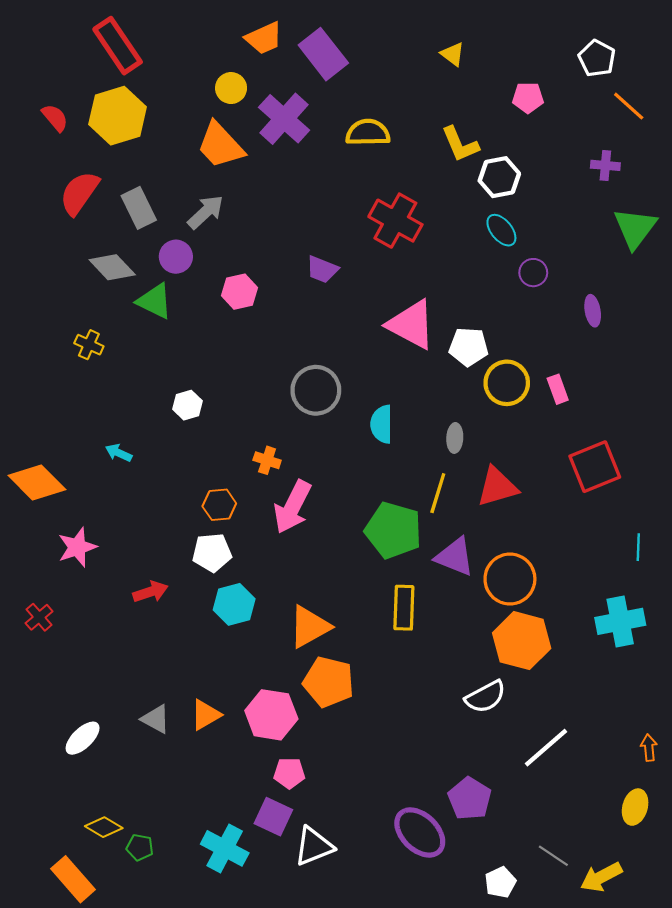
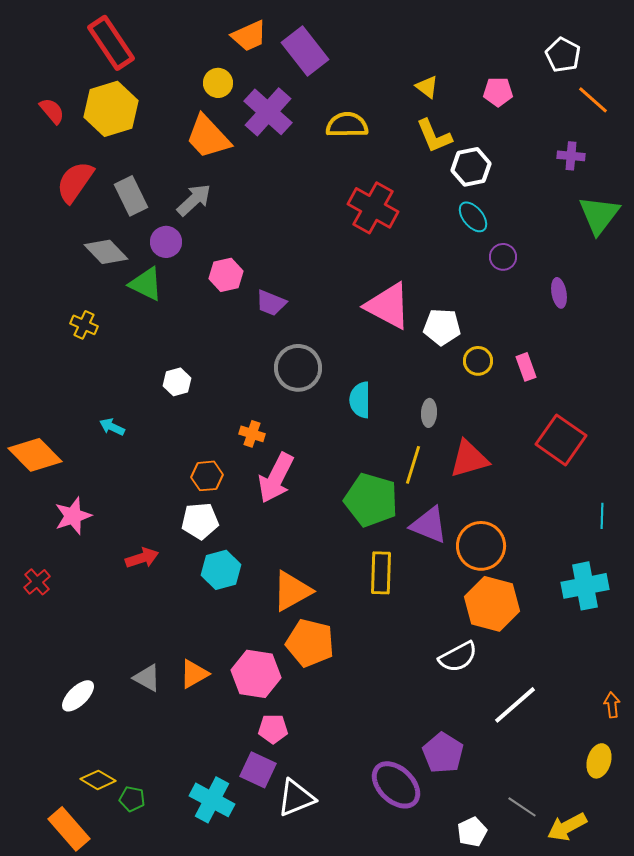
yellow triangle: (453, 54) -> (427, 87), moved
purple trapezoid: (322, 269) -> (271, 303), moved
yellow circle: (507, 383) -> (478, 361), size x0.7
red square: (595, 467) -> (561, 440), turned -33

